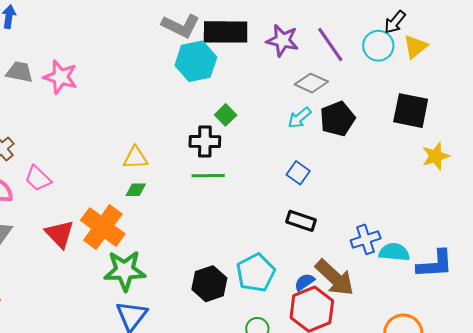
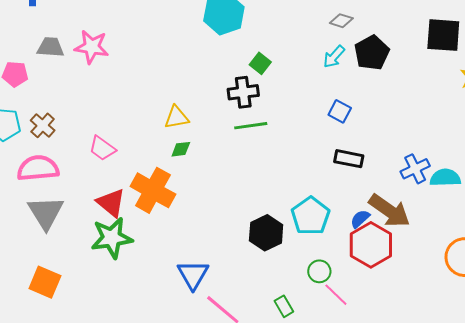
gray diamond: (311, 83) -> (341, 21), size x0.7
pink trapezoid: (38, 178) -> (102, 148), moved
green star: (125, 271) -> (112, 238), moved

